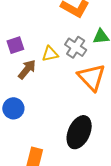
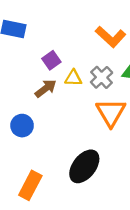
purple square: (15, 45) -> (51, 60), moved, turned -30

